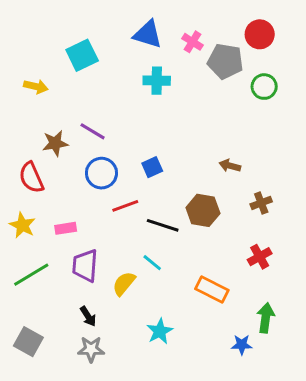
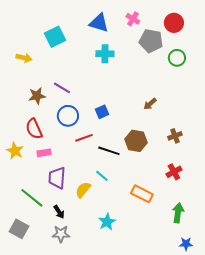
pink cross: (192, 42) -> (133, 19), moved
brown arrow: (230, 166) -> (150, 104), moved, turned -56
red semicircle: (31, 178) -> (34, 129), moved
green line: (31, 275) -> (32, 198), moved, turned 70
blue star: (242, 345) -> (186, 244), moved

